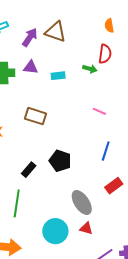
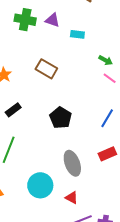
green arrow: (90, 69) -> (106, 60), moved
black rectangle: (29, 170) -> (13, 110), moved
red triangle: (86, 228) -> (72, 198), moved

